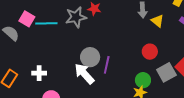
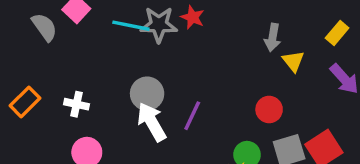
cyan line: (46, 23) -> (131, 26), moved
gray circle: (90, 57) -> (147, 94), moved

